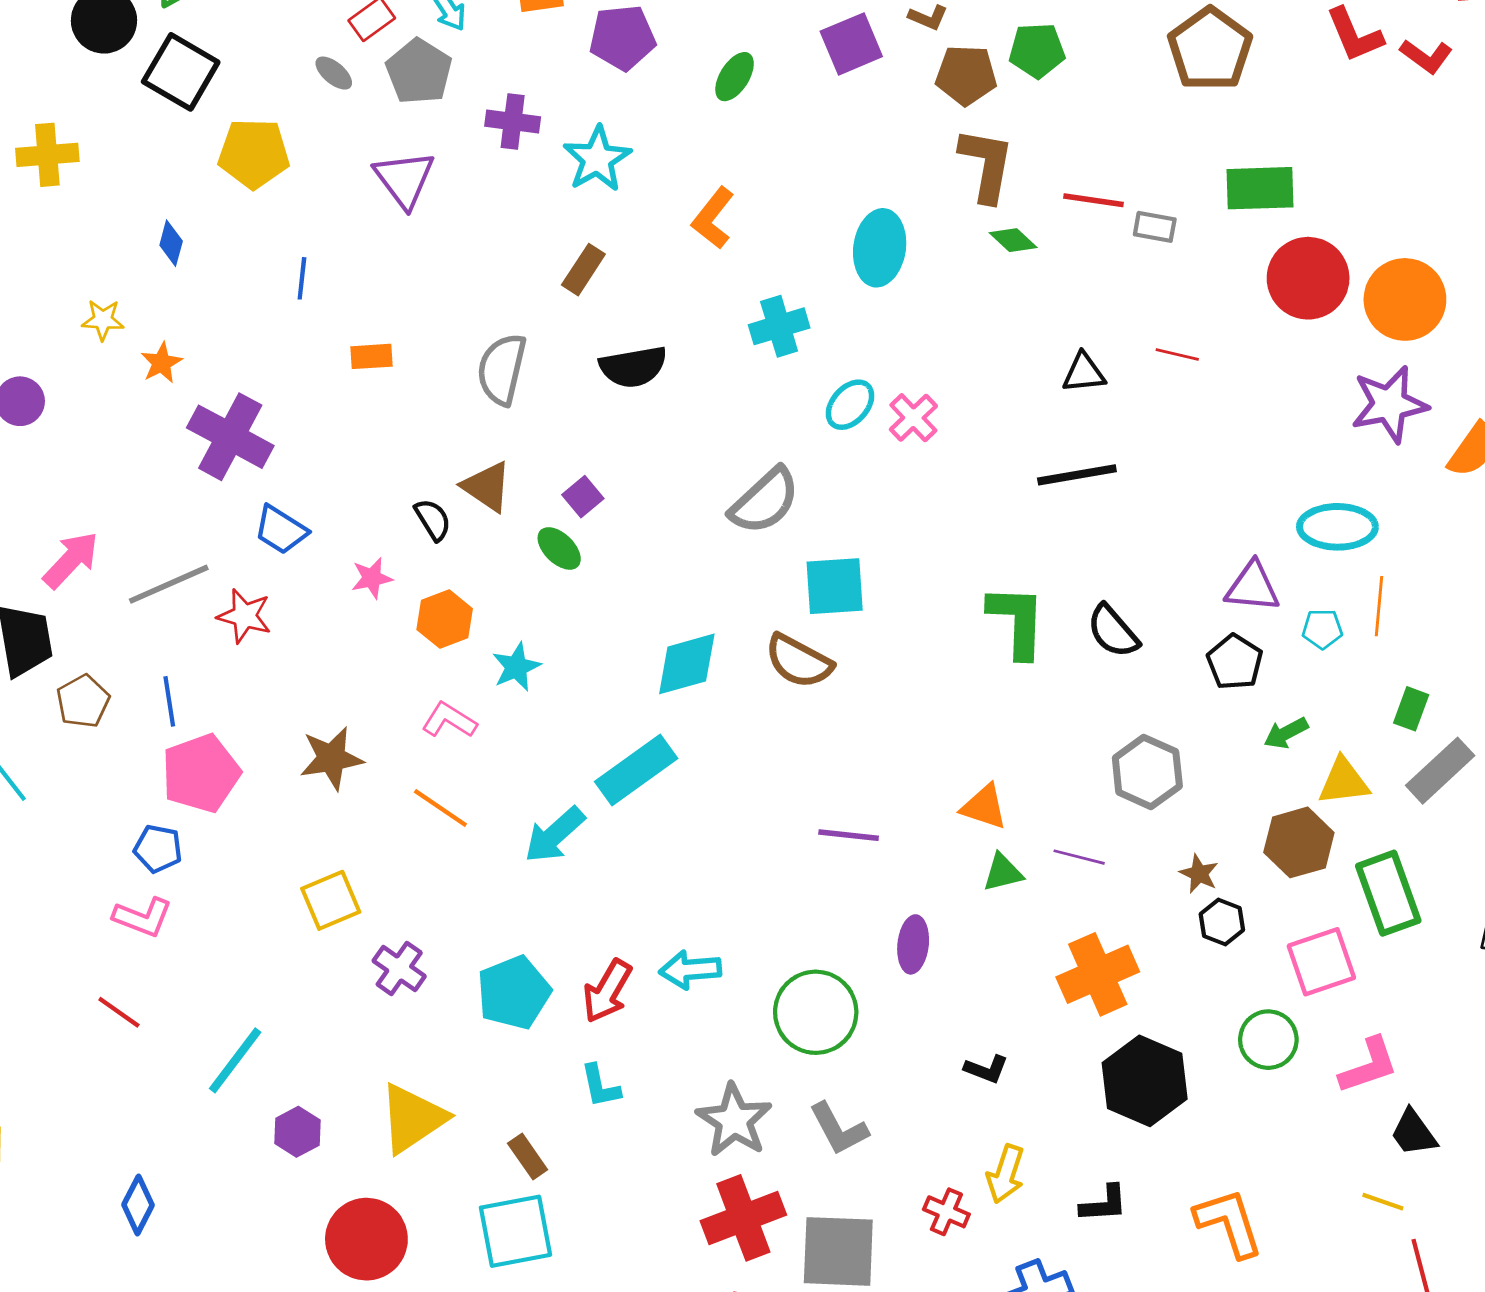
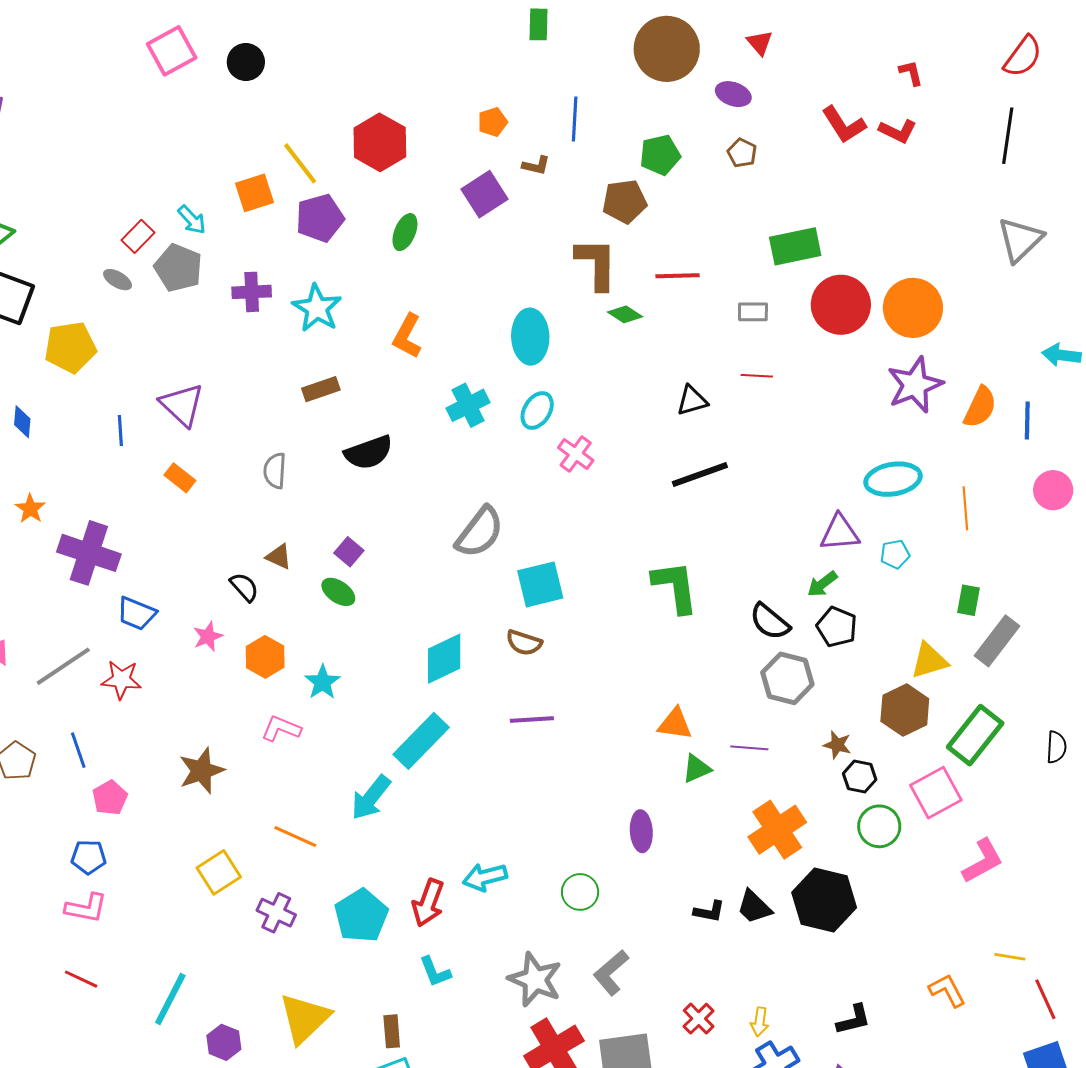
brown pentagon: (1210, 49) -> (742, 153), size x0.5
green pentagon: (1037, 50) -> (660, 155), moved
brown pentagon: (966, 75) -> (625, 201), moved
purple triangle: (404, 179) -> (182, 405), moved
gray rectangle: (1155, 227) -> (753, 312), moved
brown rectangle: (583, 270) -> (321, 389), turned 48
orange rectangle: (371, 356) -> (180, 478), turned 52
gray semicircle: (502, 369) -> (275, 471), size x0.7
cyan ellipse: (850, 405) -> (537, 410), moved
brown triangle: (487, 487) -> (279, 557), size x0.7
orange line: (1379, 606) -> (965, 508), moved
black semicircle: (1113, 631) -> (770, 622), moved
brown semicircle: (799, 661) -> (524, 643), size x0.7
black pentagon: (1235, 662) -> (837, 627), moved
green arrow: (1286, 733) -> (822, 584), moved
pink pentagon: (201, 773) -> (110, 798), size x0.6
orange line: (440, 808) -> (295, 836), moved
purple line: (849, 835) -> (532, 720), moved
green rectangle: (1388, 893) -> (975, 735), turned 68
green circle: (816, 1012) -> (580, 892), size x0.6
green circle: (1268, 1040) -> (879, 826), moved
gray L-shape: (839, 1129) -> (611, 973), turned 87
black trapezoid: (1414, 1133) -> (754, 907), moved
brown rectangle: (528, 1157) -> (392, 1031), turned 40
yellow arrow: (1006, 1174) -> (760, 1022), moved, size x0.7
black L-shape: (1104, 1204) -> (854, 1020), moved
red cross: (946, 1212) -> (699, 1019), turned 32
orange L-shape: (1229, 1223) -> (947, 991), moved, size x0.7

